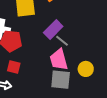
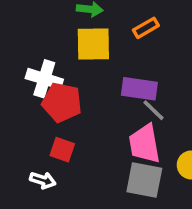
purple rectangle: (53, 30) -> (139, 89), turned 48

